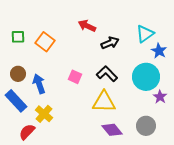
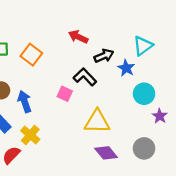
blue star: (159, 51) -> (126, 68), moved
black L-shape: (107, 74) -> (85, 77), moved
cyan circle: (146, 77) -> (144, 94), size x0.7

